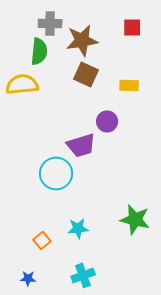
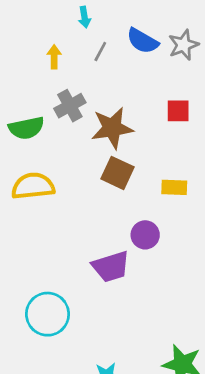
gray cross: (50, 23) -> (70, 106), turned -30
green semicircle: (39, 51) -> (26, 128), moved, turned 72
cyan circle: (56, 173) -> (48, 314), moved

